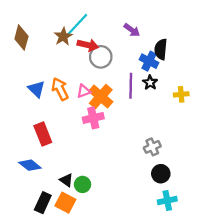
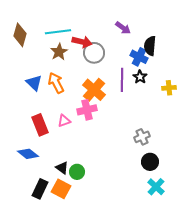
cyan line: (77, 25) -> (58, 32), moved, turned 40
brown star: (63, 36) -> (59, 52), moved
pink triangle: (84, 91) -> (64, 121), moved
cyan cross: (167, 201) -> (156, 187), turned -36

